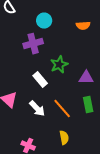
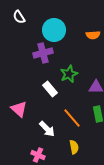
cyan circle: (44, 21) -> (54, 30), size x1.5
white arrow: (37, 109) -> (47, 129), moved

